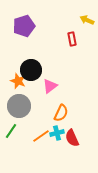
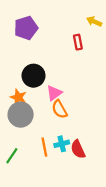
orange star: (18, 81) -> (18, 97), moved
orange semicircle: (61, 113) -> (59, 109), moved, turned 126
green line: (11, 131) -> (12, 156), moved
orange line: (41, 136) -> (44, 147), turned -66

